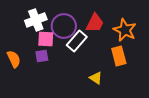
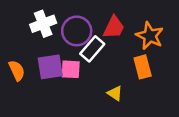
pink square: (46, 39) -> (71, 69), moved
purple square: (42, 56) -> (50, 67), size x1.6

